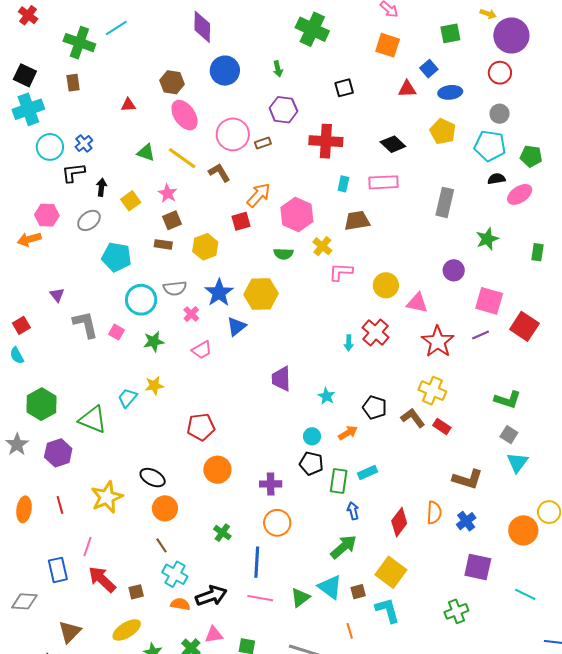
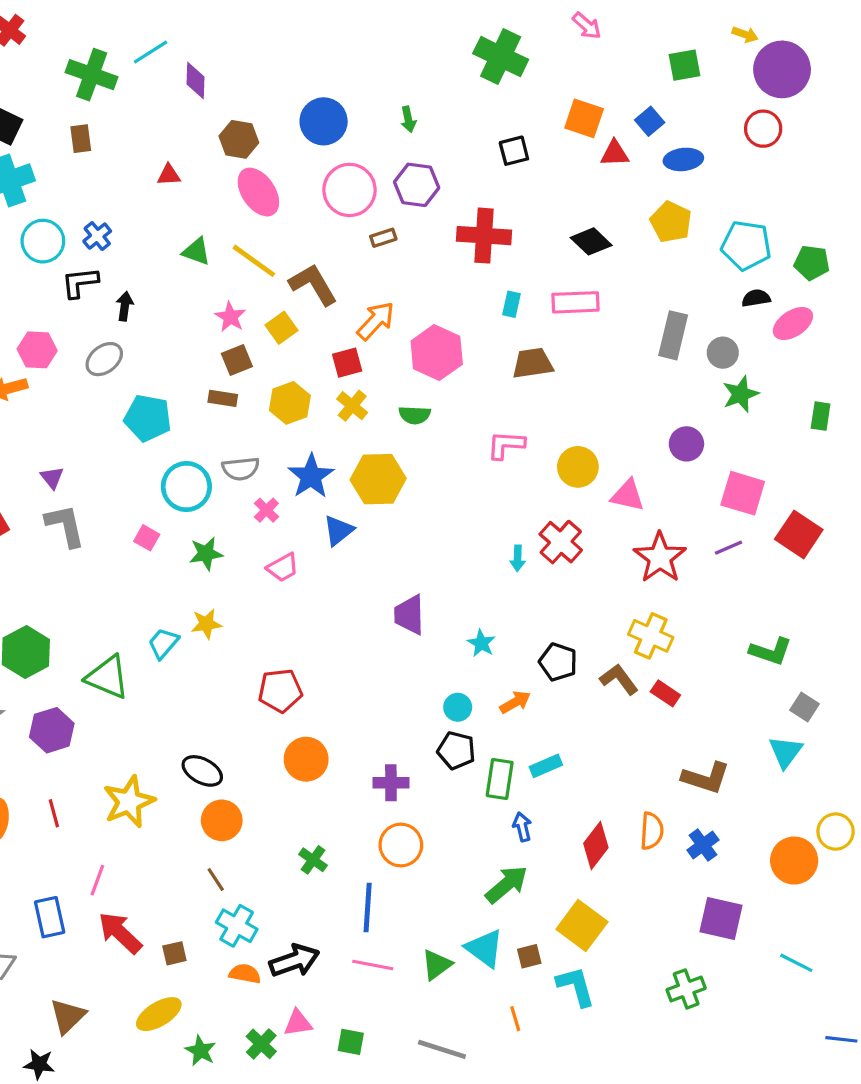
purple diamond: (202, 27) -> (195, 80), moved, size x0.7
green cross: (312, 29) -> (501, 57), moved
orange square: (388, 45) -> (584, 118), moved
gray circle: (500, 114) -> (723, 353), moved
pink circle: (233, 134) -> (349, 190), moved
brown L-shape: (219, 173) -> (313, 284), size x1.4
yellow square: (131, 201) -> (281, 328), moved
yellow cross: (322, 246) -> (352, 406), moved
gray L-shape: (85, 324) -> (65, 526), moved
gray square: (509, 435) -> (805, 707), moved

